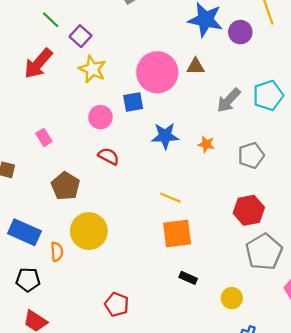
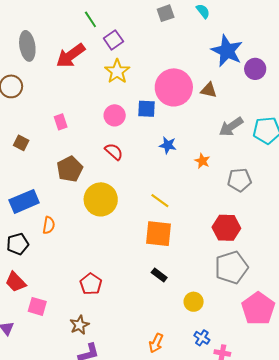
blue star: (165, 136) -> (168, 145), size x0.7
yellow circle: (89, 231) -> (101, 199), moved
blue rectangle: (24, 232) -> (24, 201), turned -60
black pentagon: (28, 280) -> (18, 244), turned -30

